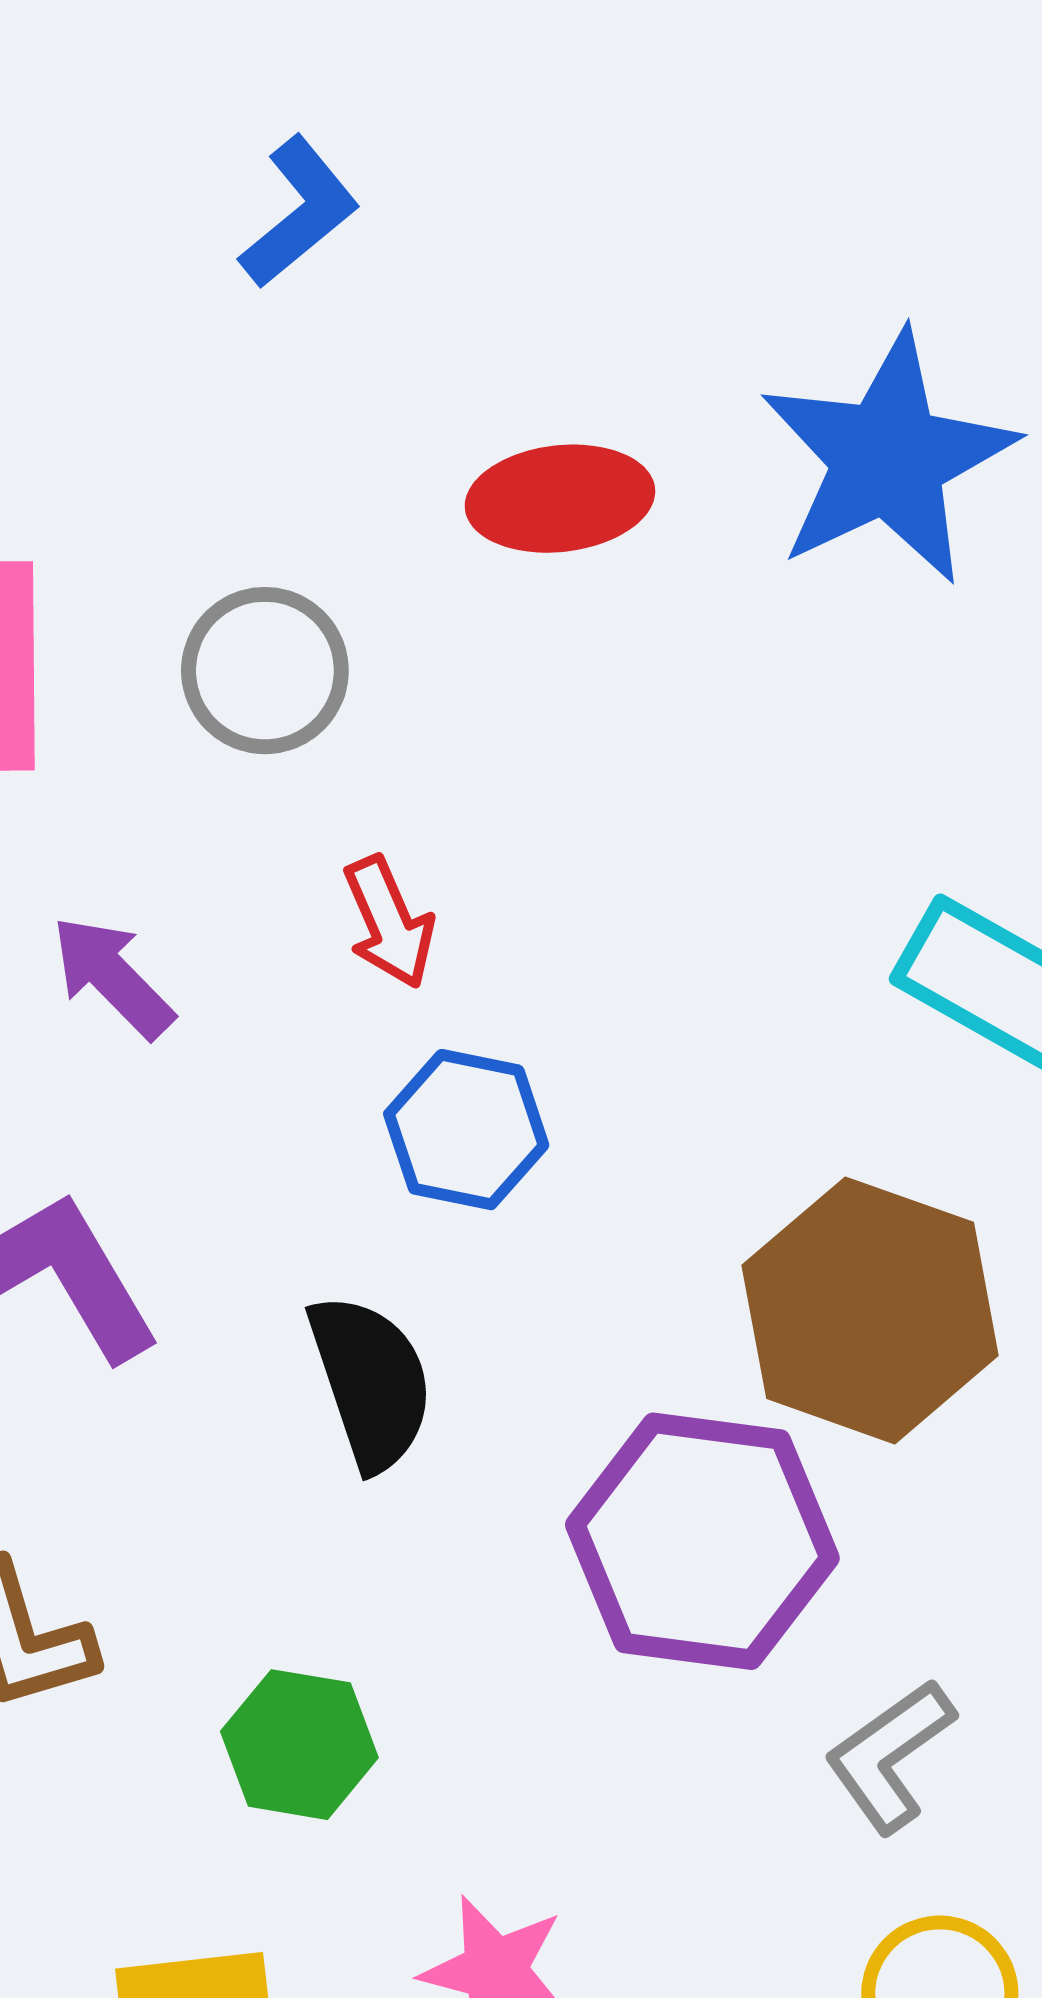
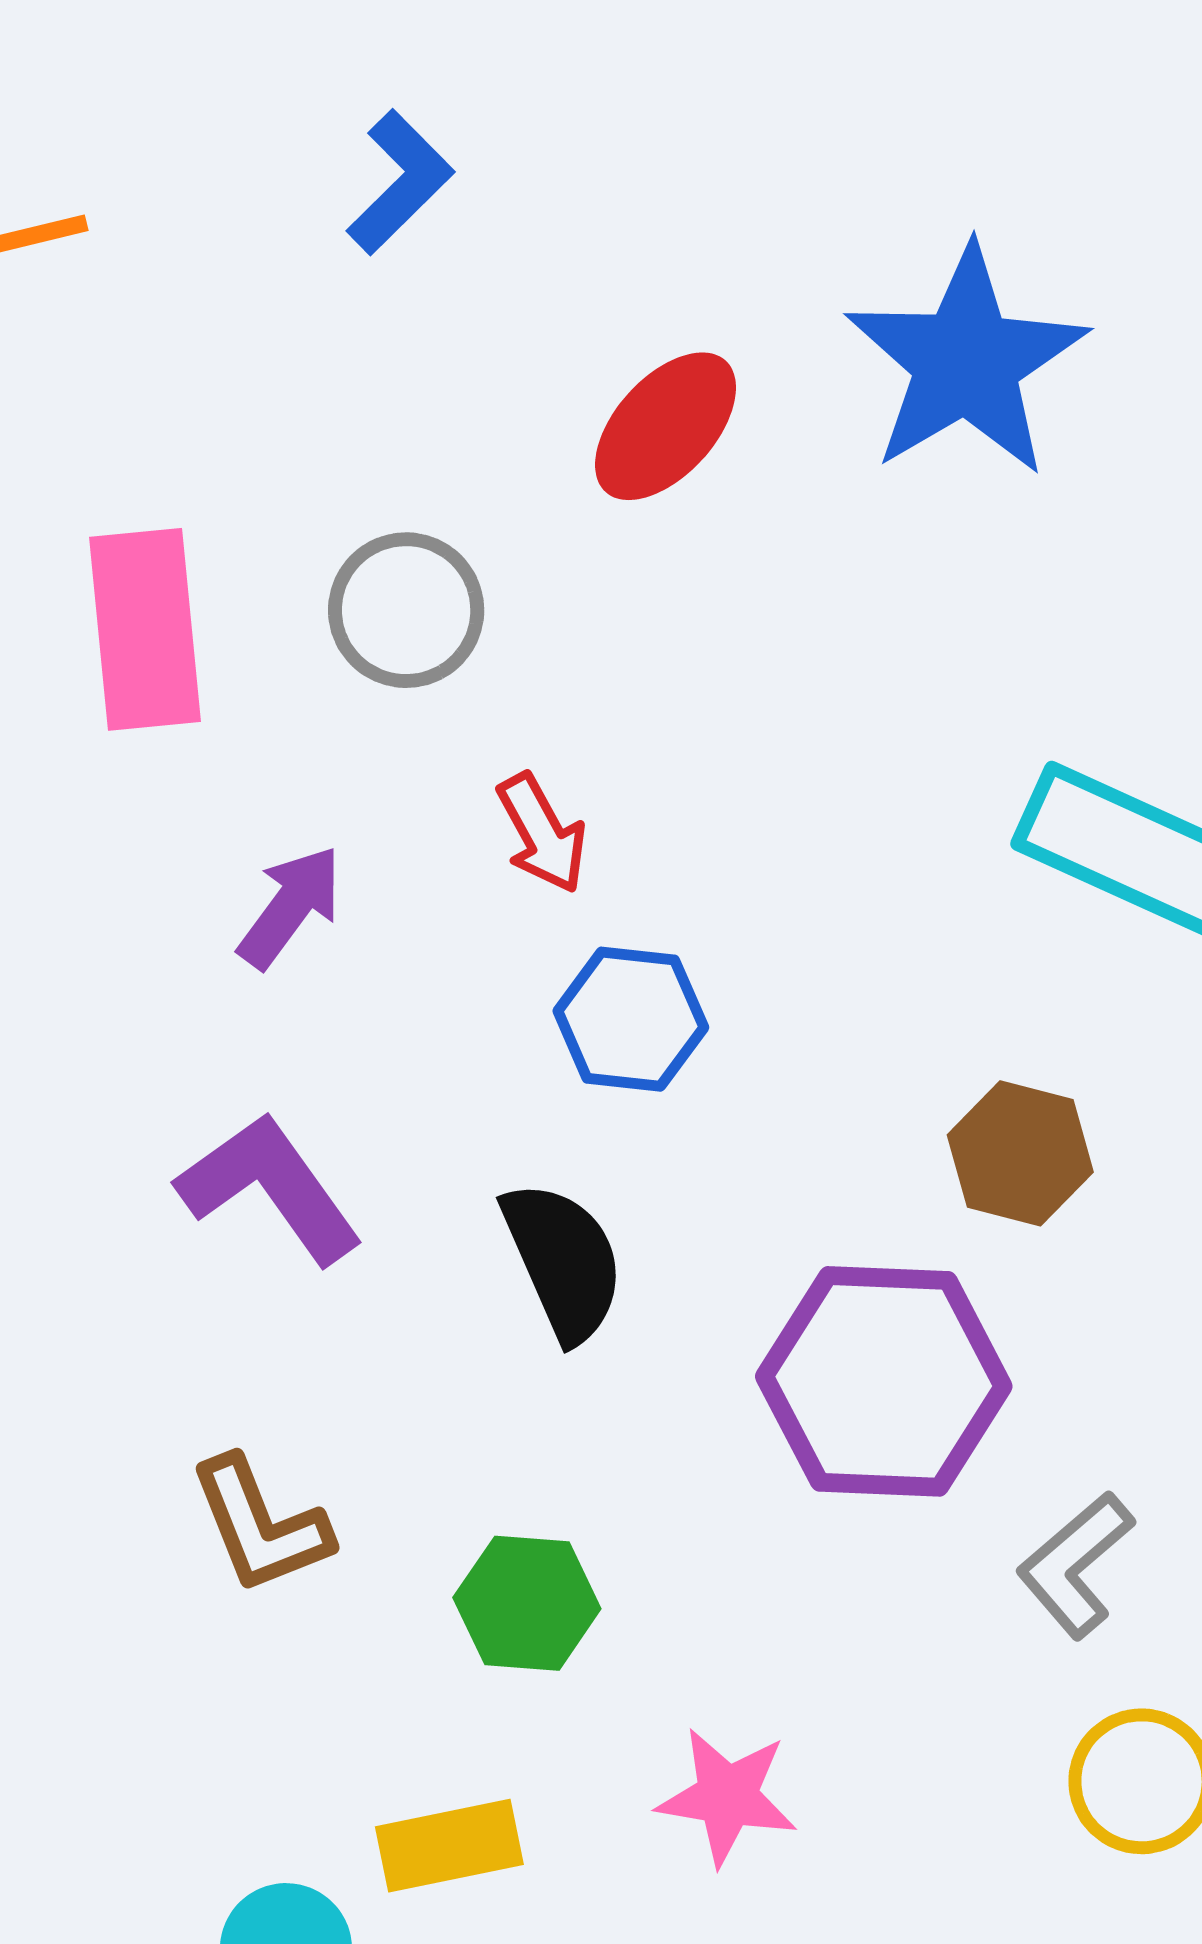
red ellipse: (560, 499) -> (666, 426), turned -36
purple arrow: (113, 977) -> (290, 907), turned 86
brown hexagon: (870, 1310) -> (1020, 1153), size x0.6

